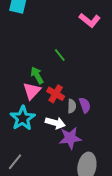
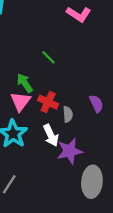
purple semicircle: (85, 105) -> (96, 104), moved
white arrow: (55, 123) -> (51, 135), turned 54

